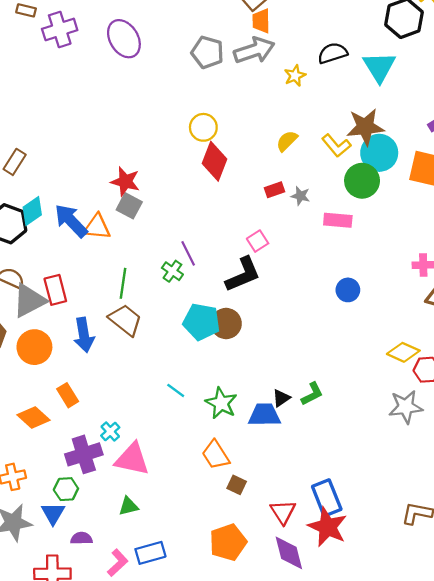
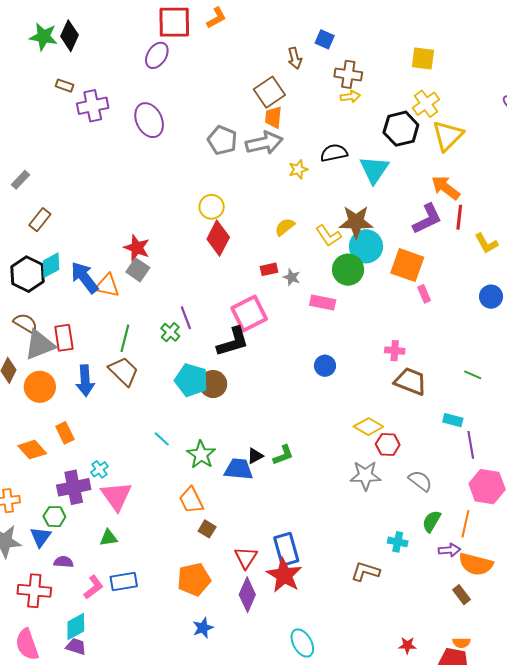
pink square: (258, 241) -> (249, 313), size x1.8
pink triangle: (132, 459) -> (116, 496), turned 36
purple diamond: (289, 553) -> (247, 595), turned 32

